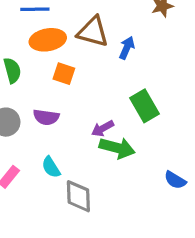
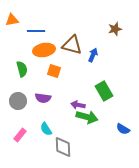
purple arrow: (103, 128) -> (78, 105), turned 40
blue semicircle: (175, 180) -> (123, 129), moved

